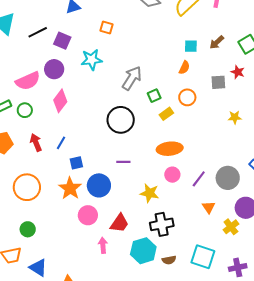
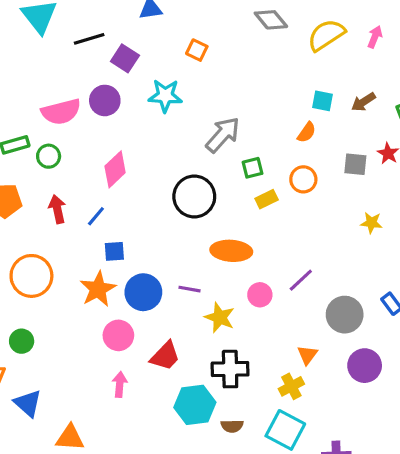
pink diamond: (60, 101) -> (115, 169), moved
orange ellipse: (170, 149) -> (231, 251), moved
purple line: (123, 162) -> (189, 289), moved
purple line: (199, 179) -> (301, 280), moved
yellow cross: (231, 227) -> (291, 386), moved
pink arrow: (103, 245) -> (120, 384), moved

